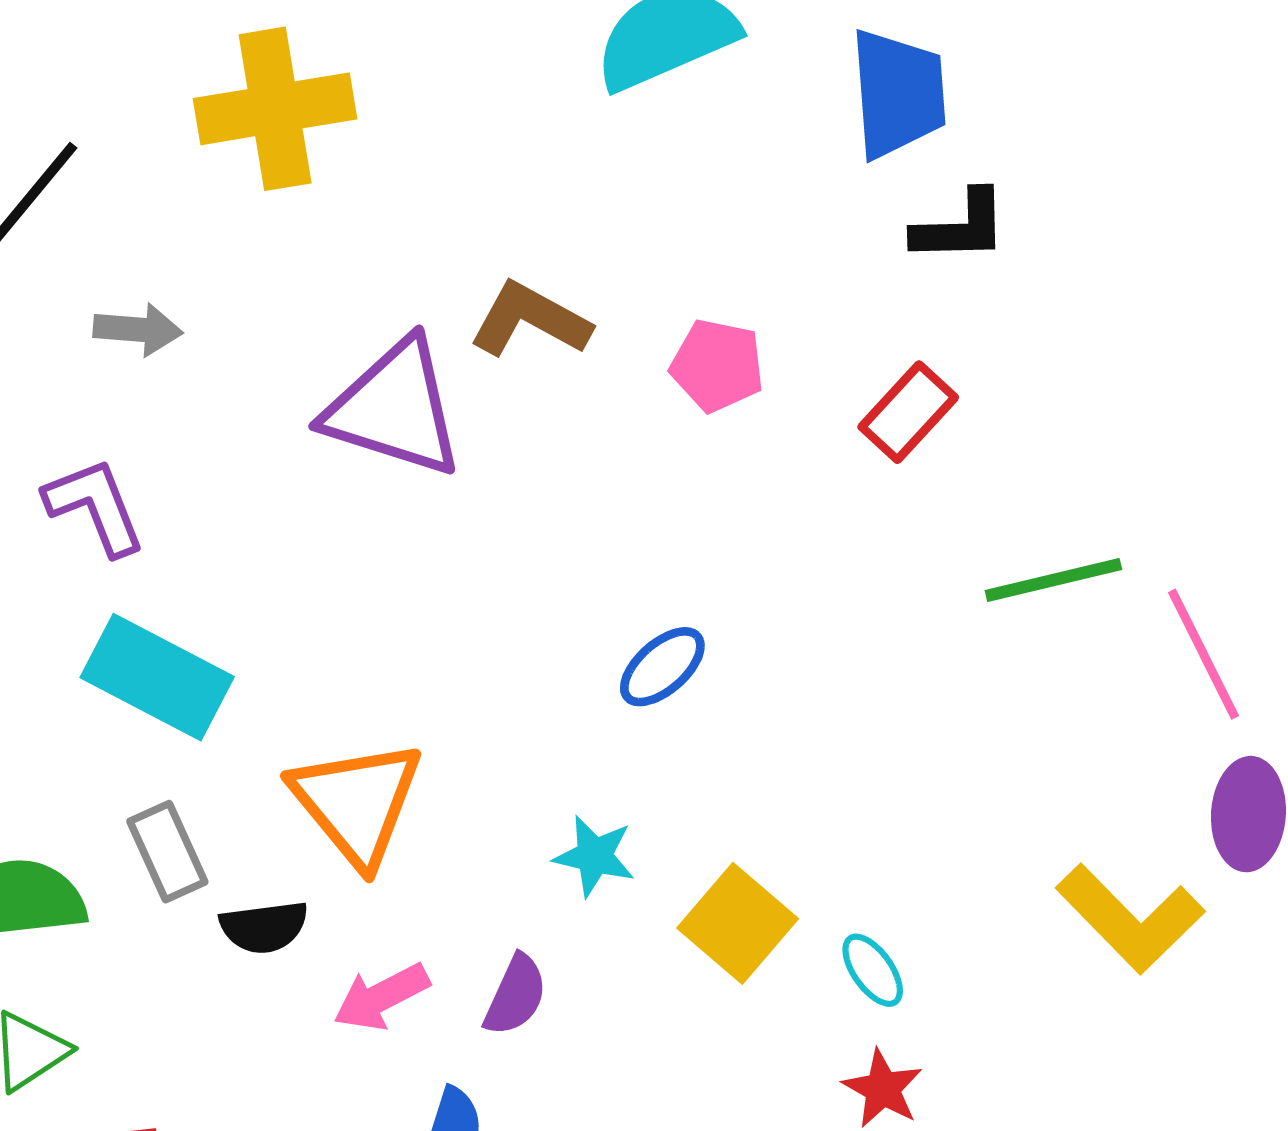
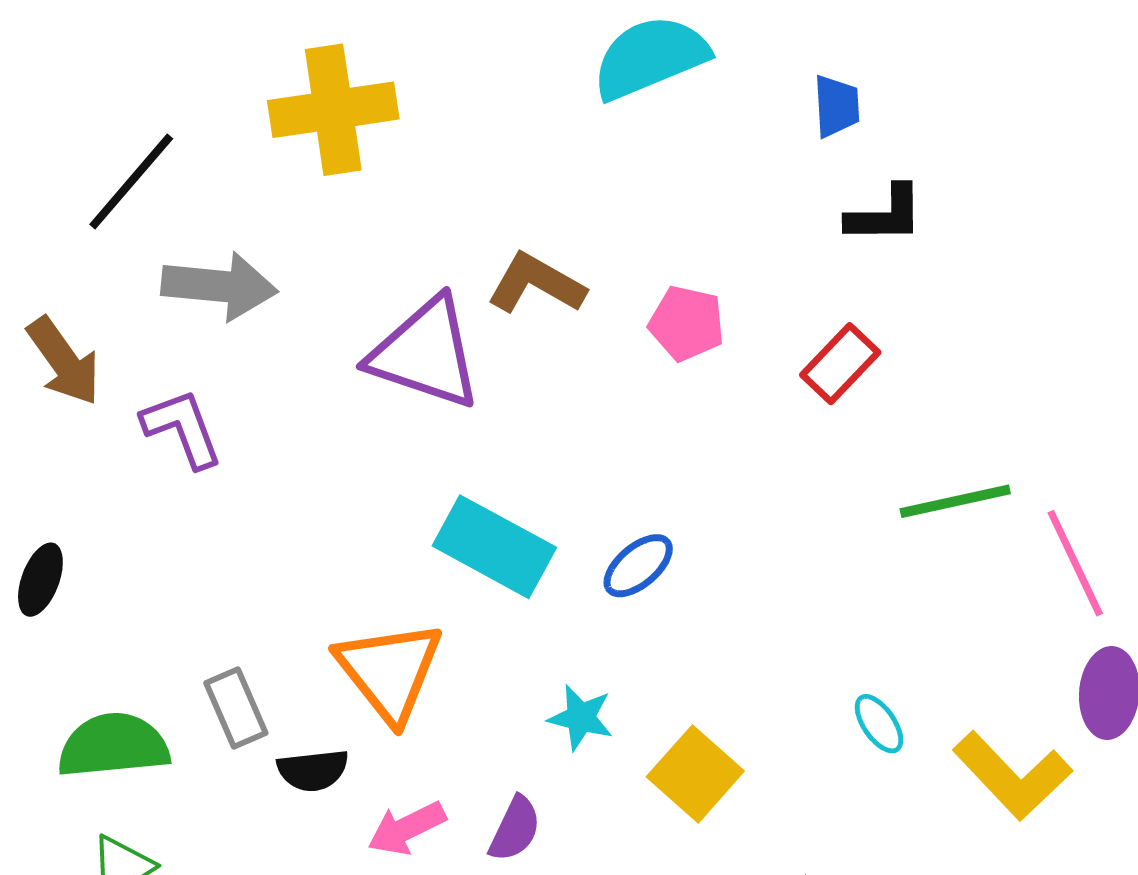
blue trapezoid: (898, 93) -> (836, 106), size x0.6
gray arrow: (138, 329) -> (219, 286), size x1.6
cyan rectangle: (157, 677) -> (494, 547), moved
cyan ellipse: (873, 970) -> (879, 724), moved

